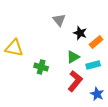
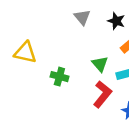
black star: (80, 33) -> (116, 21), moved
green triangle: (73, 57) -> (100, 64), turned -40

